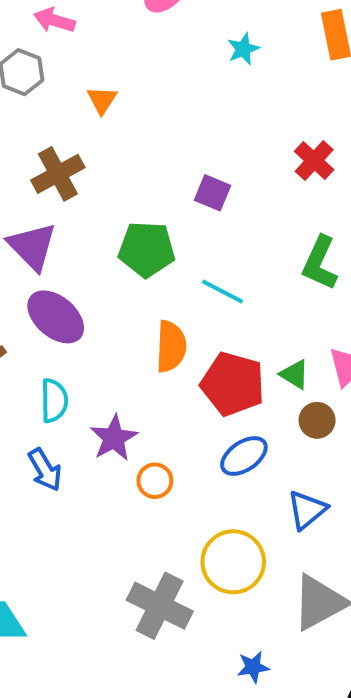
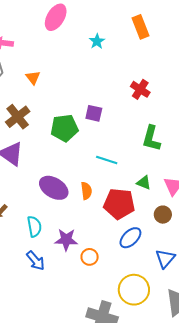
green pentagon: (147, 249) -> (64, 128), moved
purple ellipse: (56, 317) -> (54, 188), moved
orange semicircle: (171, 346) -> (86, 191), size x0.7
green triangle: (295, 374) -> (144, 183), moved
purple star: (114, 438) -> (66, 240), turned -30

